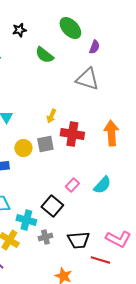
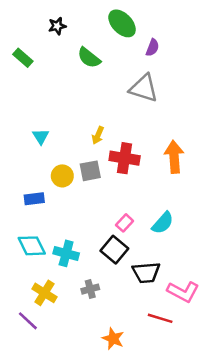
black square: (52, 206) -> (114, 250), moved
cyan cross: (26, 220) -> (66, 253), moved
black trapezoid: (78, 240) -> (146, 273), moved

